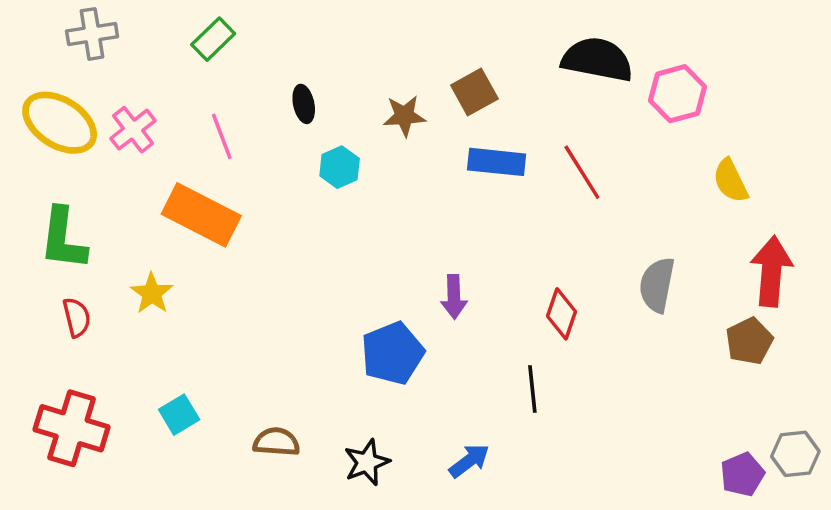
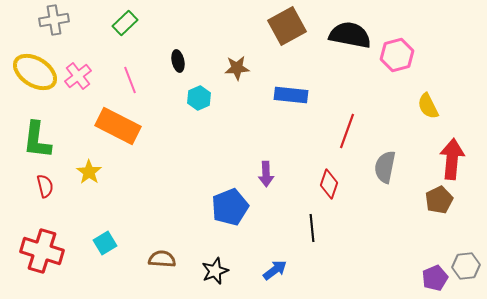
brown square: (474, 92) -> (287, 26), moved, size x1.4
red line: (582, 172) -> (347, 131), moved, turned 52

